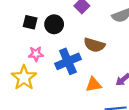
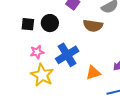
brown semicircle: (94, 45) -> (93, 26), moved
yellow star: (24, 78) -> (42, 75), moved

